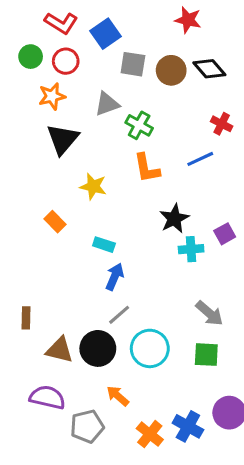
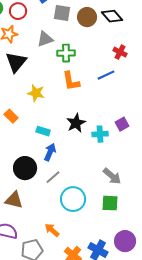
green cross: (139, 125) -> (66, 53), turned -30
black star: (174, 219) -> (76, 123), moved
black circle: (98, 348) -> (25, 168), moved

